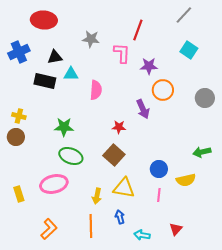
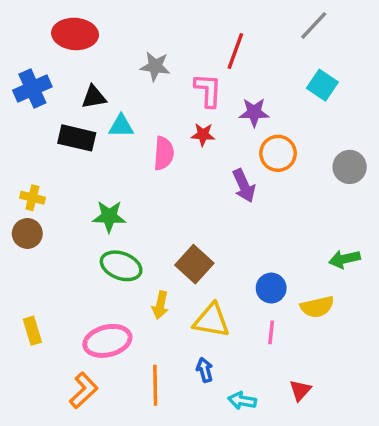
red star: (119, 127) -> (203, 135), moved
pink ellipse: (54, 184) -> (107, 341), moved
yellow arrow: (97, 196) -> (160, 305), moved

